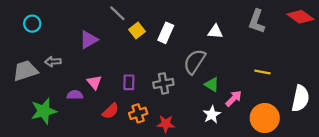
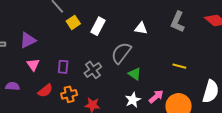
purple triangle: (89, 40) -> (28, 40), moved
gray cross: (163, 83) -> (93, 70), turned -30
purple semicircle: (75, 95) -> (13, 86), moved
pink arrow: (234, 98) -> (156, 97), moved

